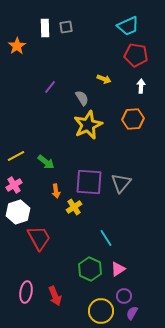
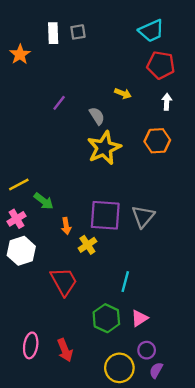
green arrow: (46, 162) -> (44, 201), moved
red trapezoid: (39, 238) -> (64, 282), moved
cyan line: (106, 238) -> (125, 282), turned 48

